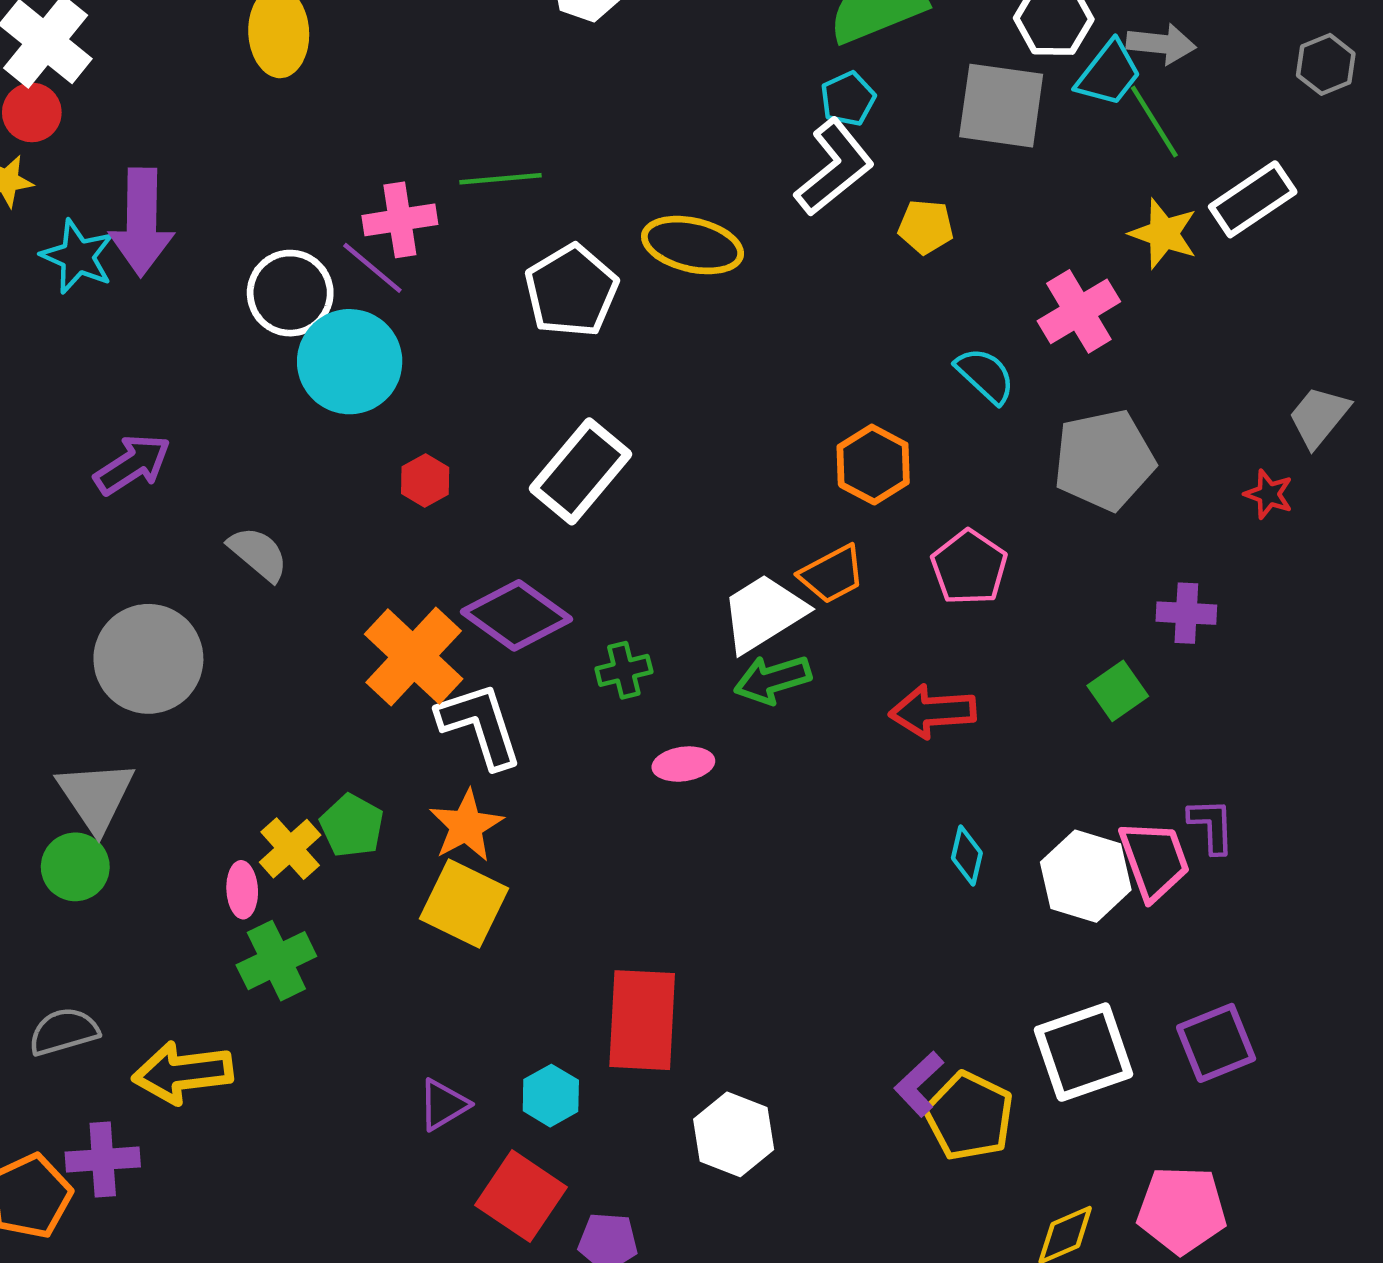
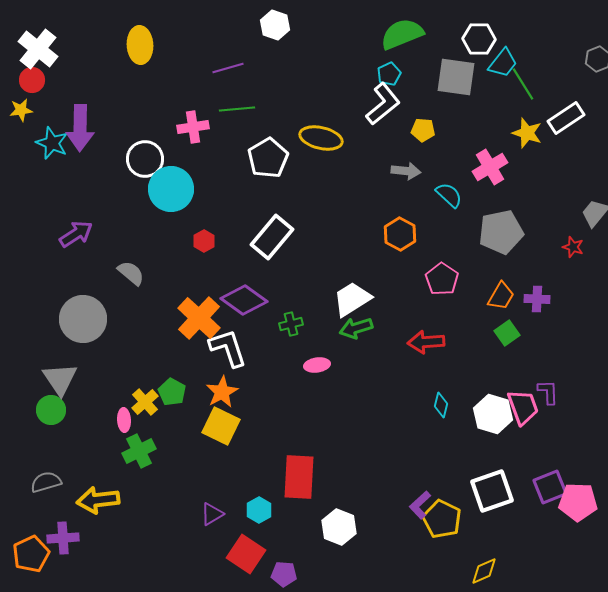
gray arrow: (1161, 44) -> (406, 171), moved
purple line: (372, 268) -> (228, 68), moved, turned -56
orange trapezoid: (832, 574) -> (501, 296), moved, turned -32
pink pentagon: (1182, 1210) -> (578, 502), moved

